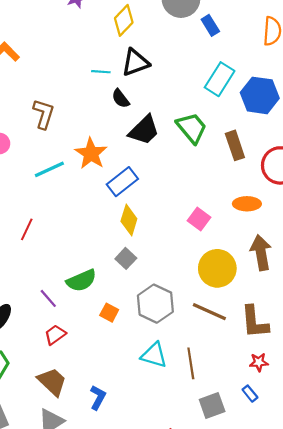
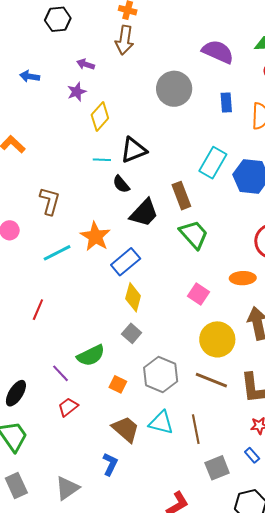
yellow diamond: (124, 20) -> (100, 116), moved
blue rectangle: (210, 25) -> (226, 102), moved, turned 30
green trapezoid: (192, 128) -> (194, 235), moved
brown rectangle: (235, 145) -> (181, 196), moved
brown trapezoid: (52, 382) -> (126, 429), moved

